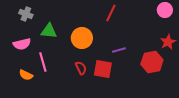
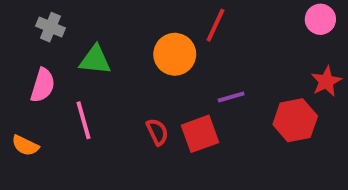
orange circle: (82, 38) -> (175, 54), moved
pink semicircle: (22, 44) -> (43, 85), turned -60
red square: (103, 69) -> (200, 134), turned -30
orange semicircle: (26, 75) -> (25, 145), moved

